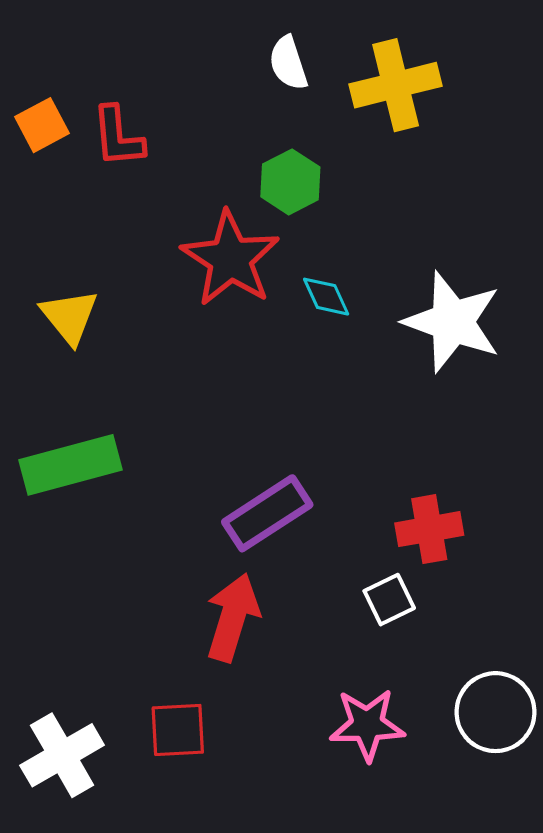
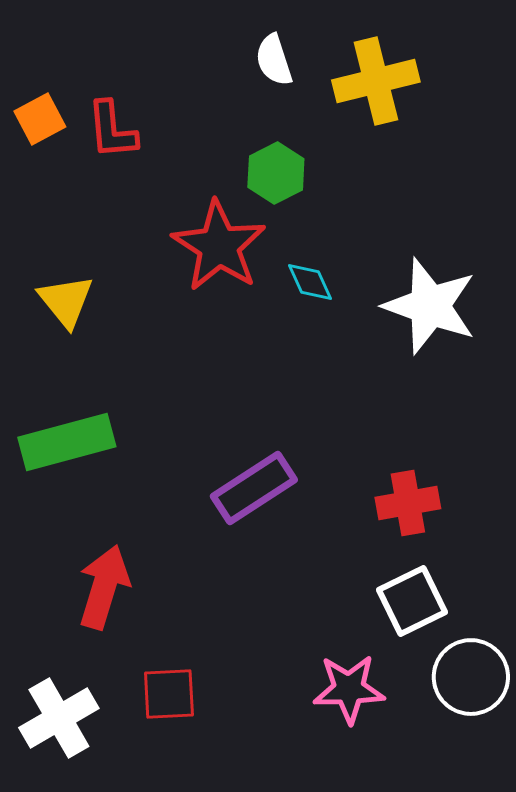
white square: (389, 600) -> (412, 601), moved, size x1.4
red arrow: (232, 617) -> (104, 587), moved

